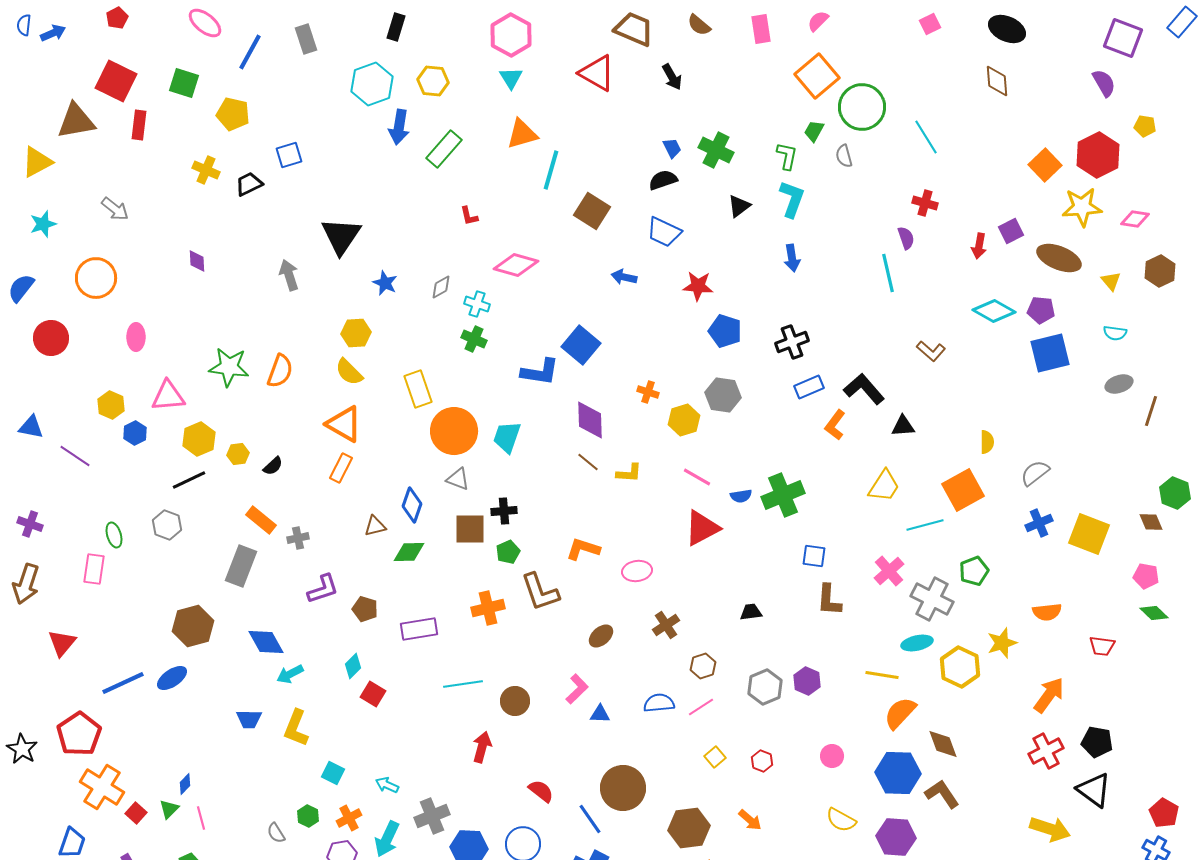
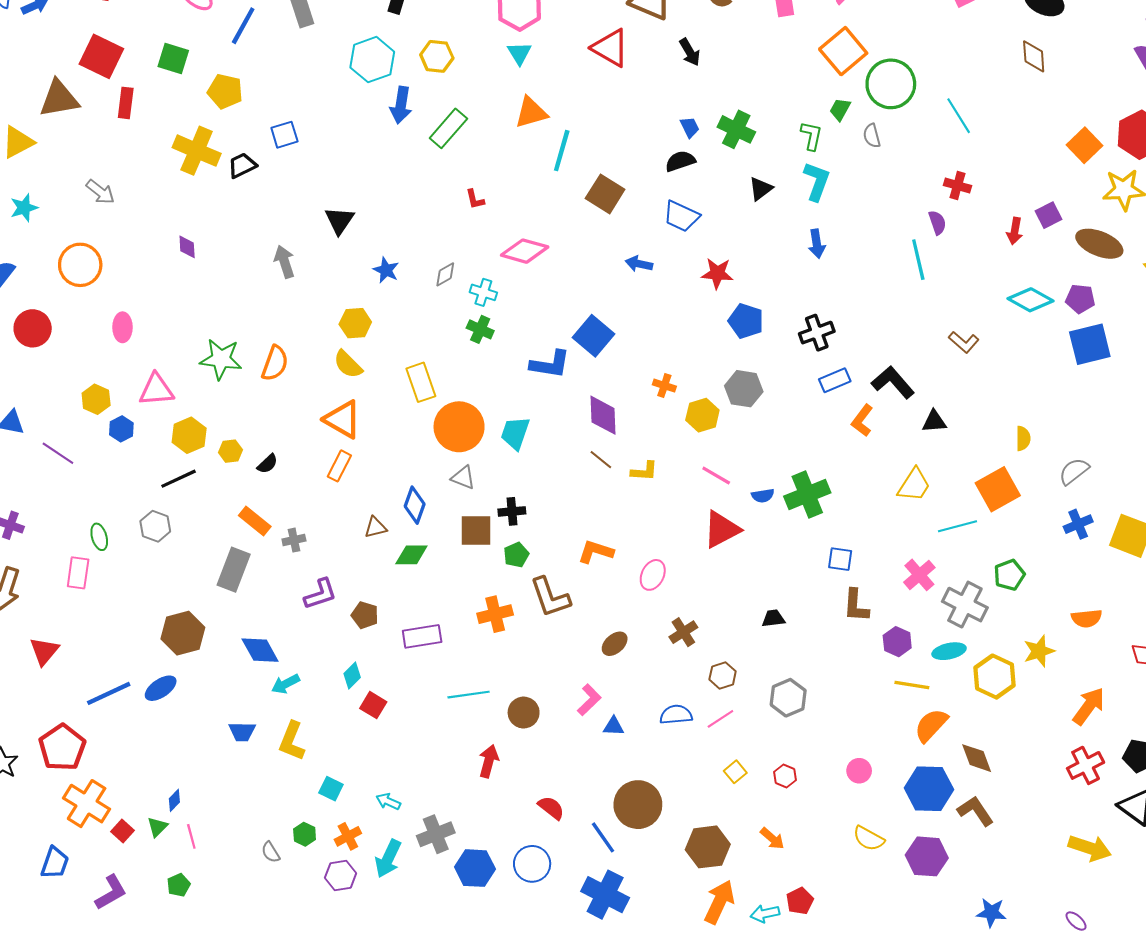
yellow cross: (206, 170) -> (197, 151), size x1.6
black triangle: (341, 236) -> (339, 220), size x0.7
pink ellipse: (637, 571) -> (653, 575), turned -56
purple hexagon: (807, 681) -> (897, 642), moved

